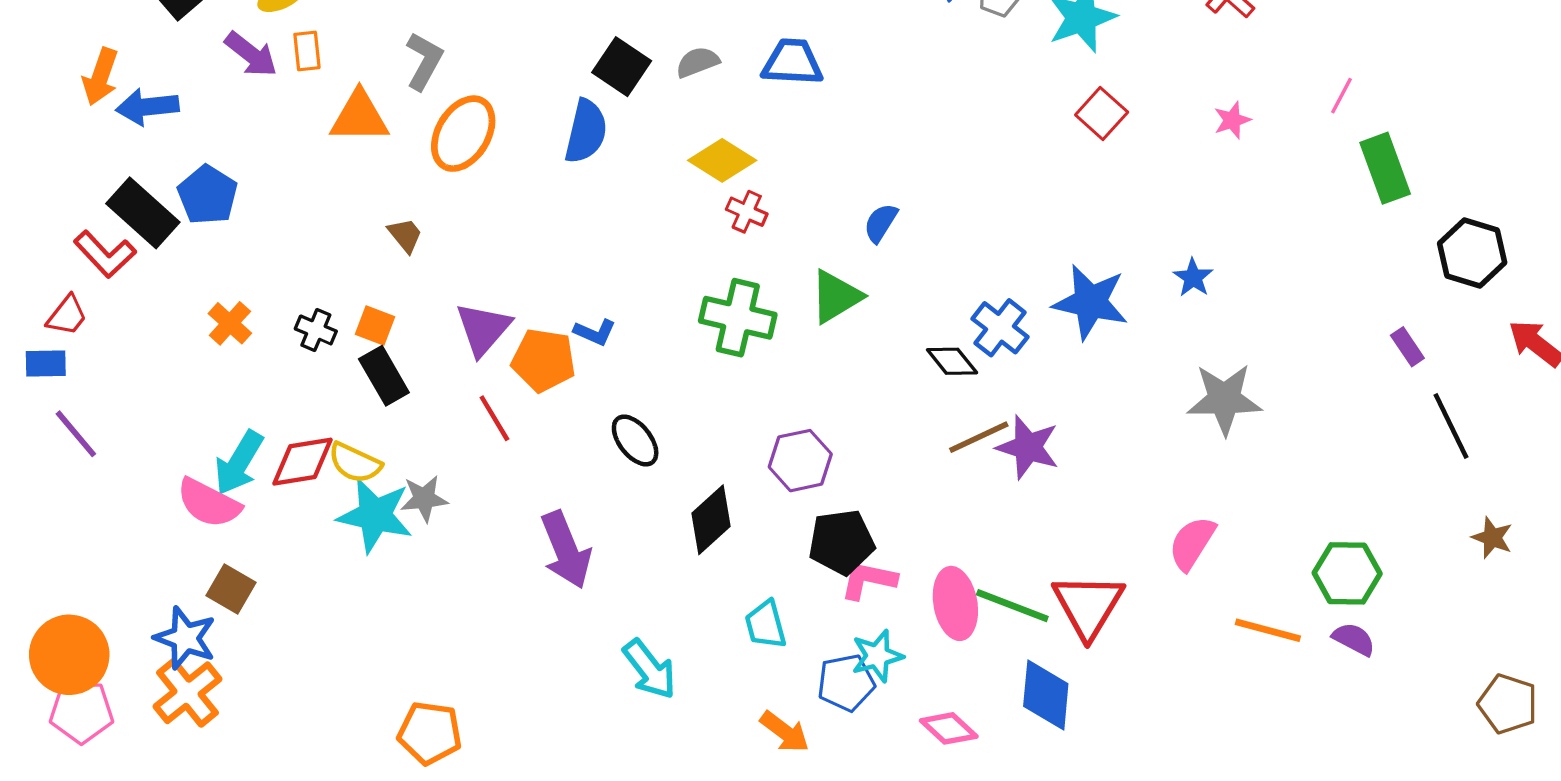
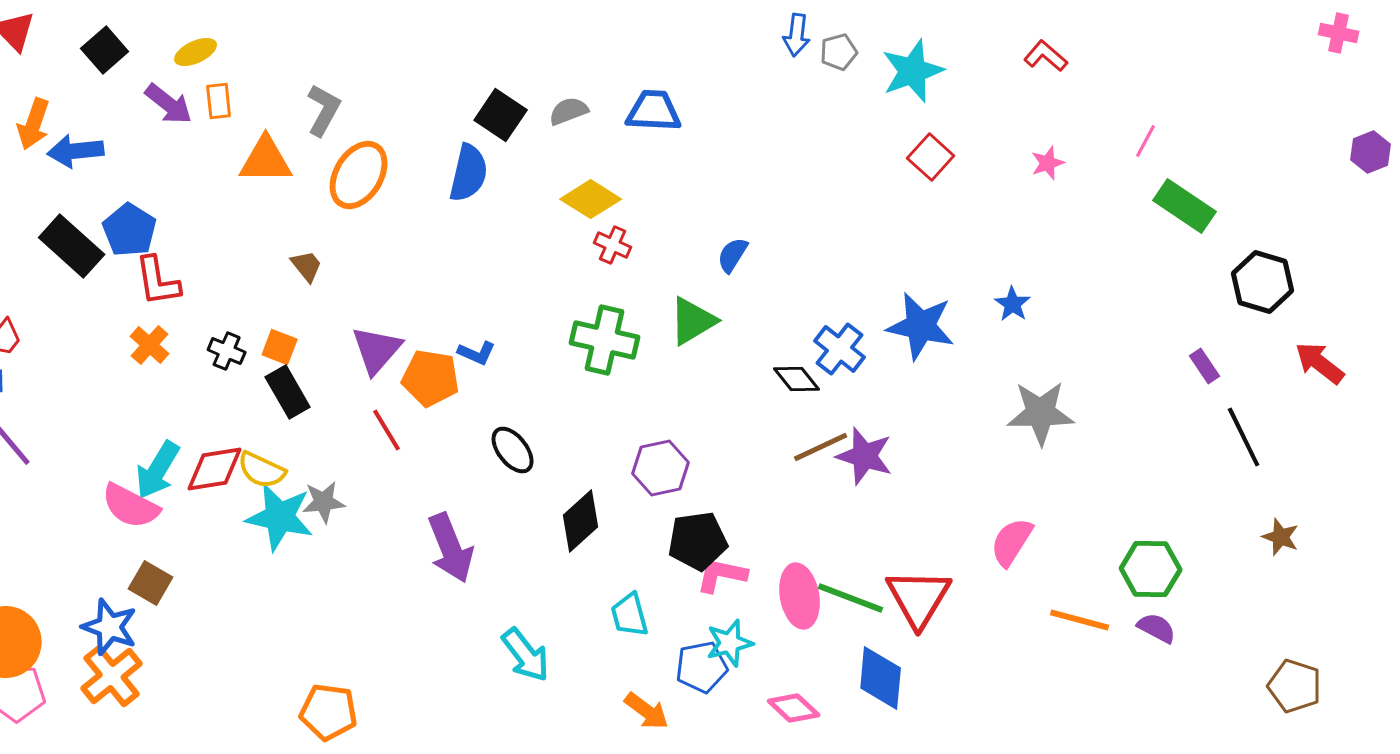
green rectangle: (1385, 168) -> (1185, 206), turned -36
red L-shape: (105, 254) -> (158, 281), moved, turned 34

